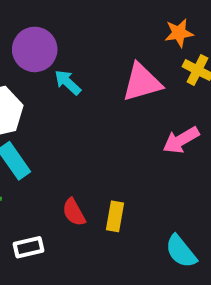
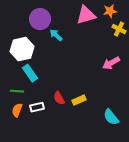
pink triangle: (142, 82) -> (86, 15), moved
yellow rectangle: (115, 216) -> (79, 100), turned 56
white rectangle: (29, 247) -> (37, 107), moved

